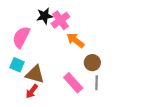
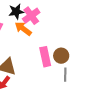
orange arrow: (75, 40) -> (23, 29), moved
pink rectangle: (73, 83) -> (45, 57), moved, turned 30

